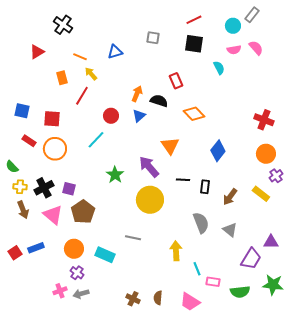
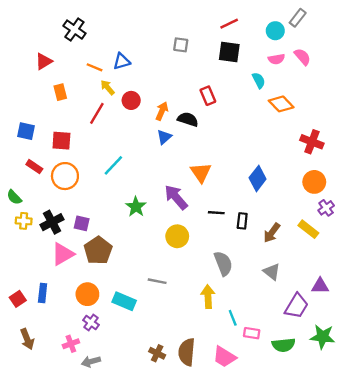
blue triangle: (115, 52) -> (122, 61), moved
orange rectangle: (62, 78) -> (60, 92), moved
orange diamond: (194, 114) -> (281, 104), moved
red circle: (111, 116) -> (131, 100), moved
yellow circle: (150, 200) -> (177, 236), size x0.7
brown arrow: (23, 210) -> (27, 339), moved
pink triangle: (53, 215) -> (63, 254), turned 50
gray semicircle: (201, 223) -> (223, 263), moved
blue rectangle: (36, 248) -> (43, 293), turned -63
gray arrow: (81, 294) -> (91, 362), moved
brown semicircle: (158, 298) -> (187, 352), size x1.6

